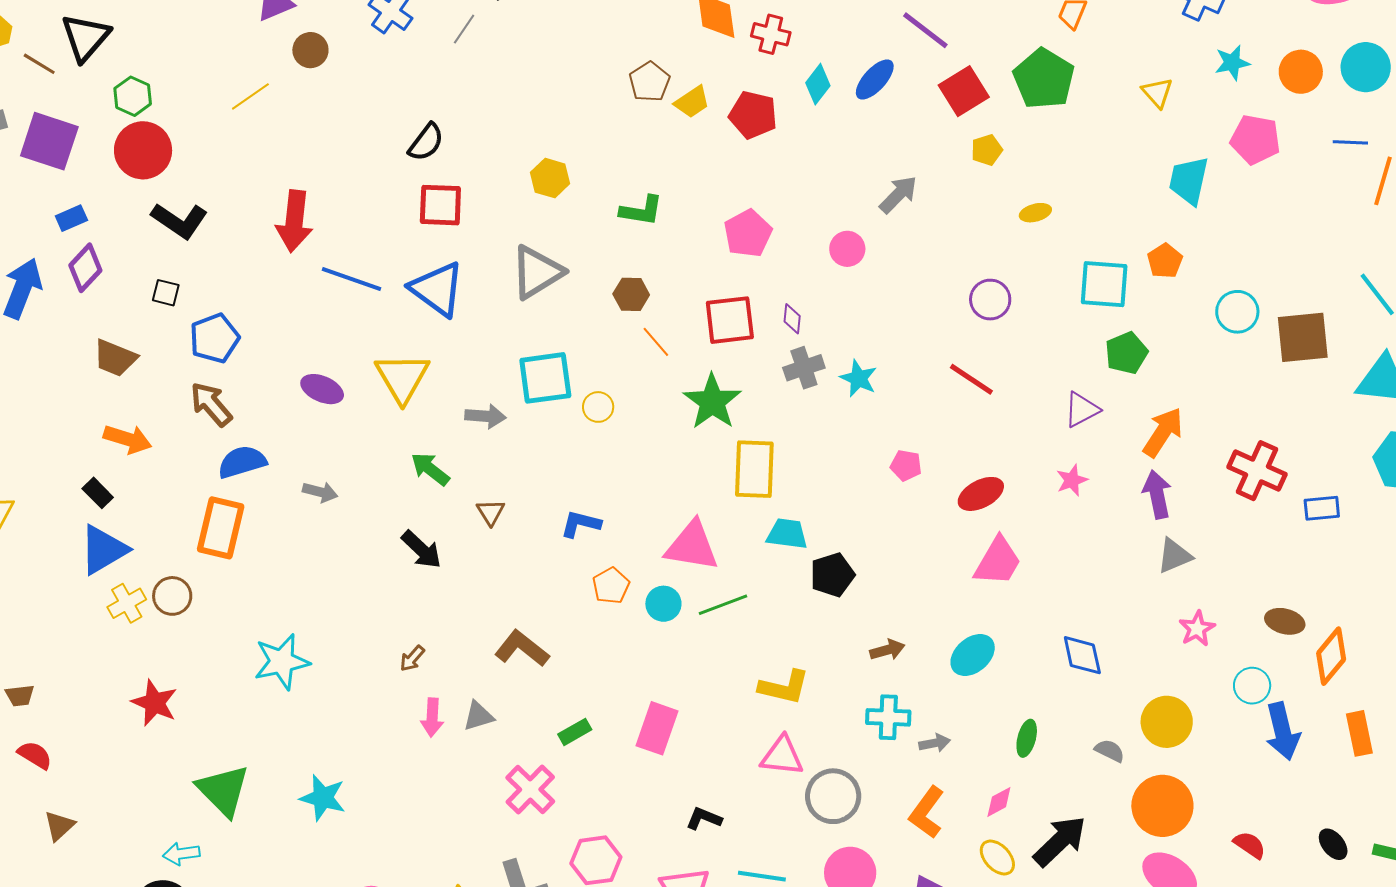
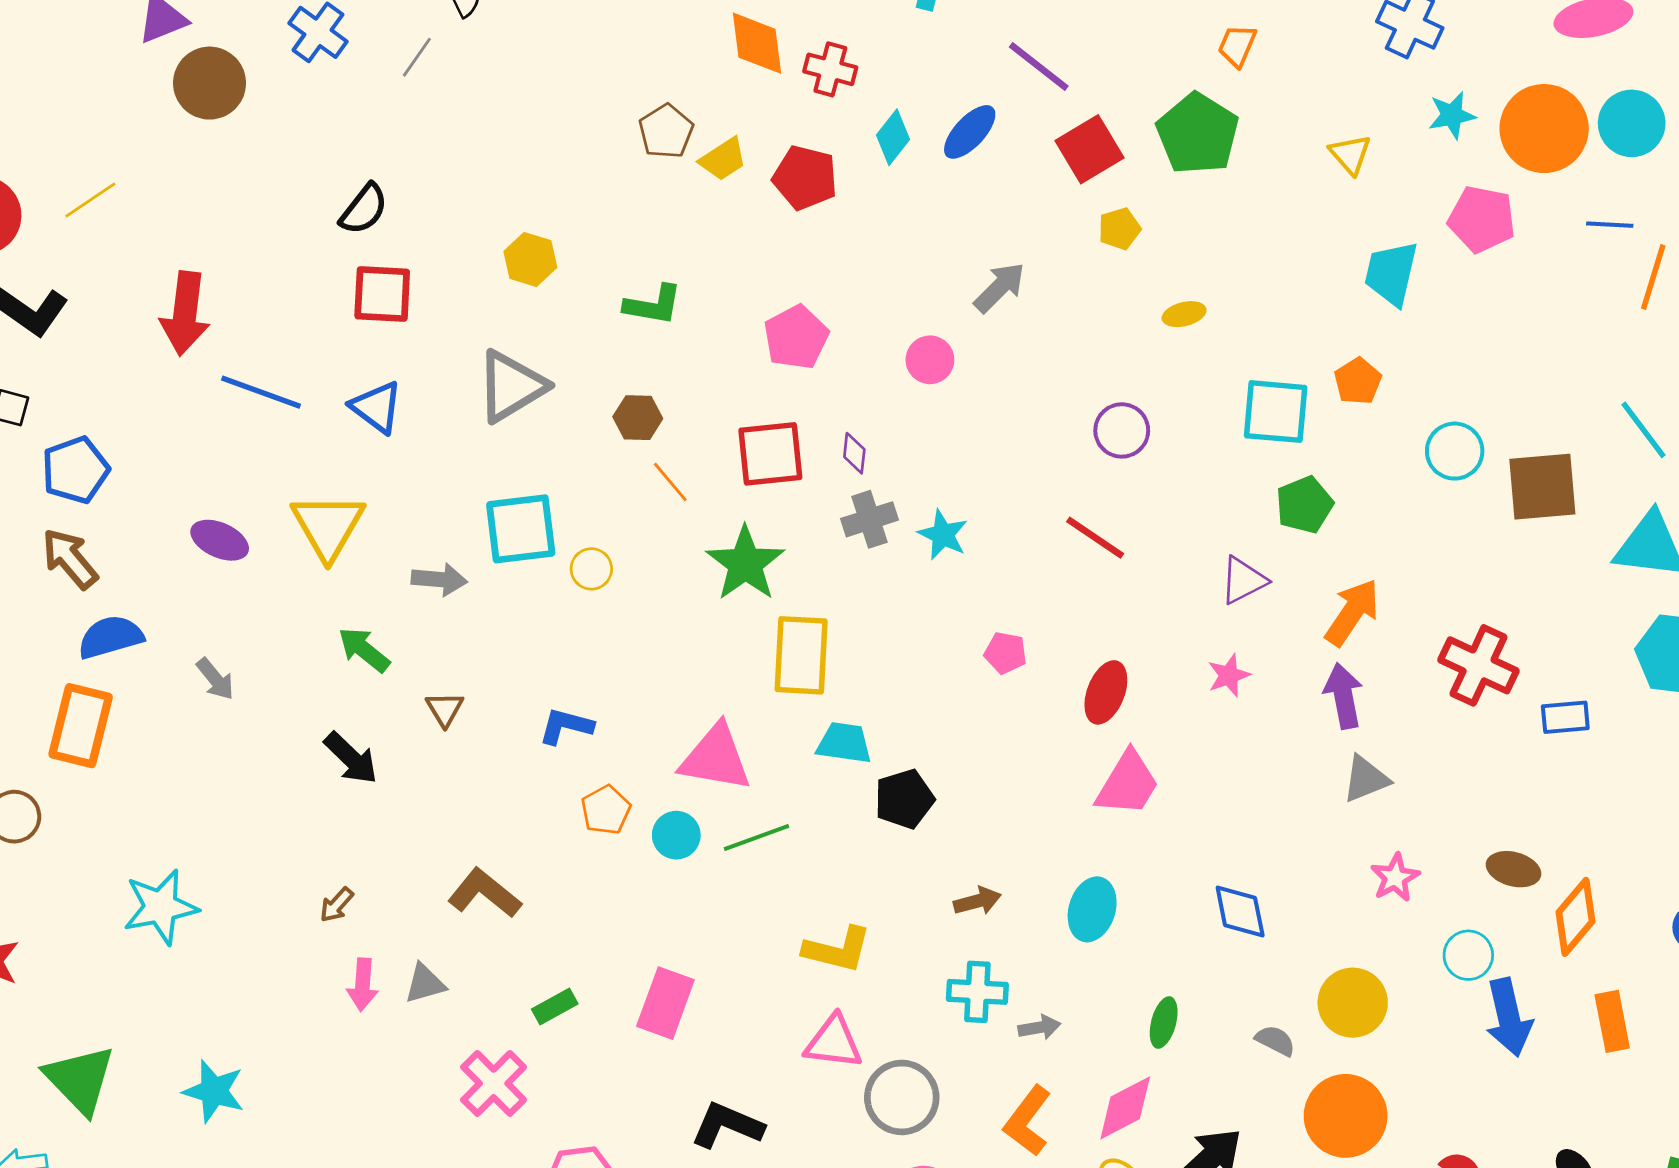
brown circle: (310, 50) -> (210, 83), size x1.5
orange circle: (1301, 72) -> (1544, 129), size x1.5
yellow line: (250, 96) -> (90, 200), moved
blue triangle: (437, 289) -> (376, 407), size x0.7
gray arrow: (320, 492) -> (215, 679), turned 36
red ellipse: (981, 494) -> (1106, 692), turned -42
cyan ellipse: (973, 655) -> (1092, 909), turned -33
pink diamond: (999, 802) -> (1125, 1108), size x1.6
black L-shape: (704, 818) -> (727, 1125), size x1.5

